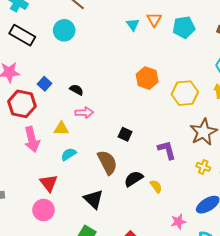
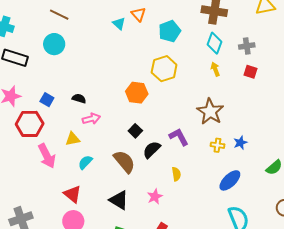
cyan pentagon: (184, 27) -> (170, 31), moved
orange hexagon: (147, 78) -> (137, 93), moved
yellow hexagon: (185, 93) -> (164, 69), moved
black square: (125, 134) -> (135, 131), turned 32
black semicircle: (134, 179) -> (152, 150), moved
yellow semicircle: (156, 186) -> (176, 174), turned 40
pink star: (178, 222) -> (155, 197), moved

